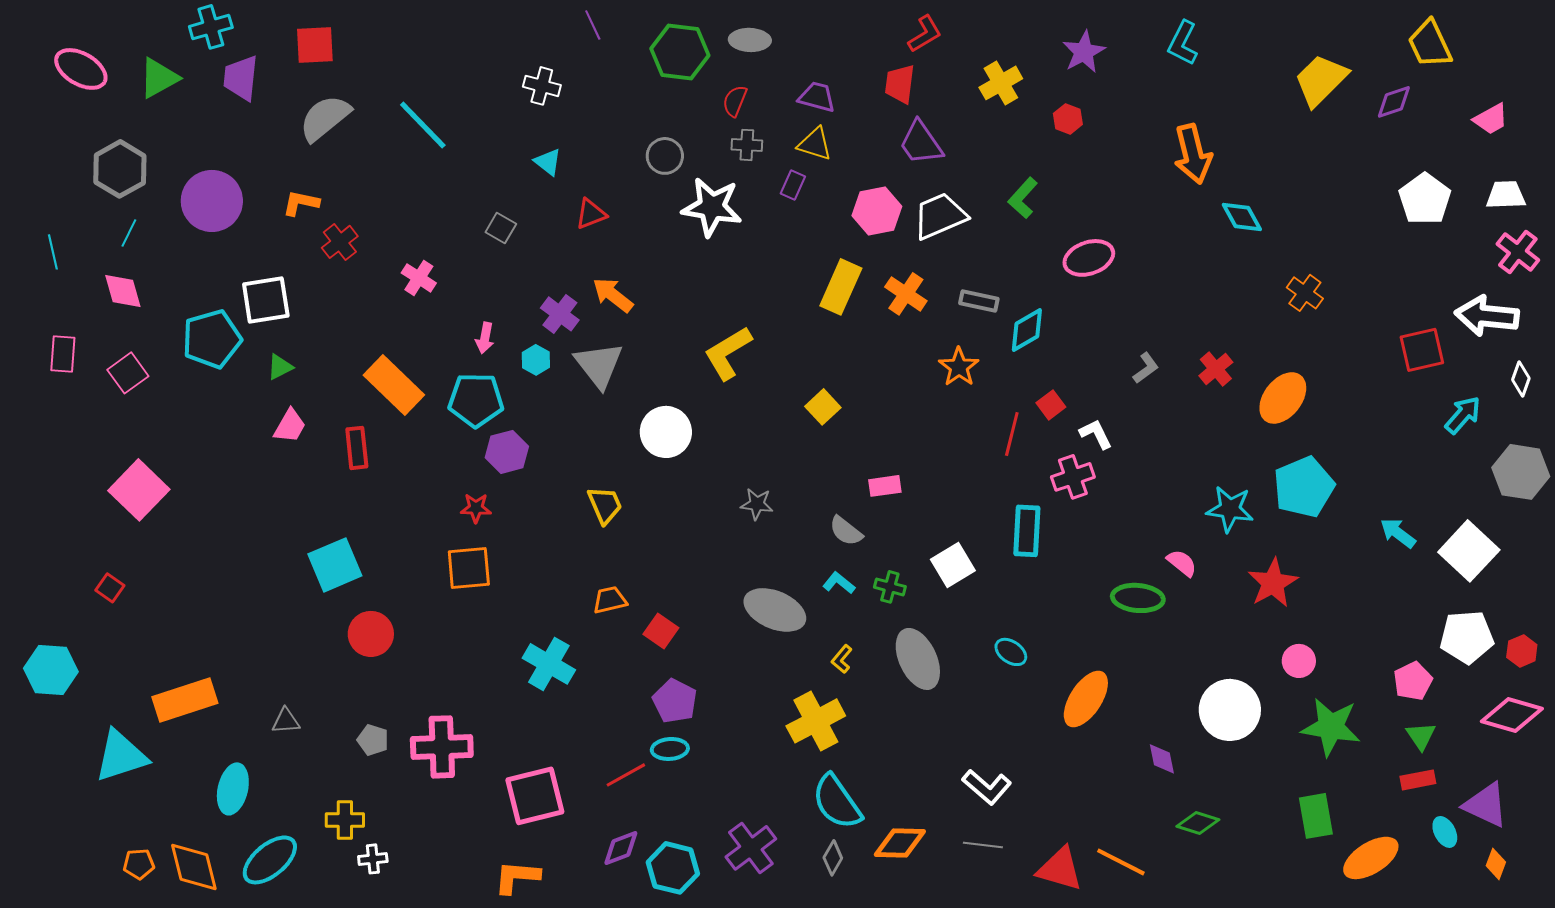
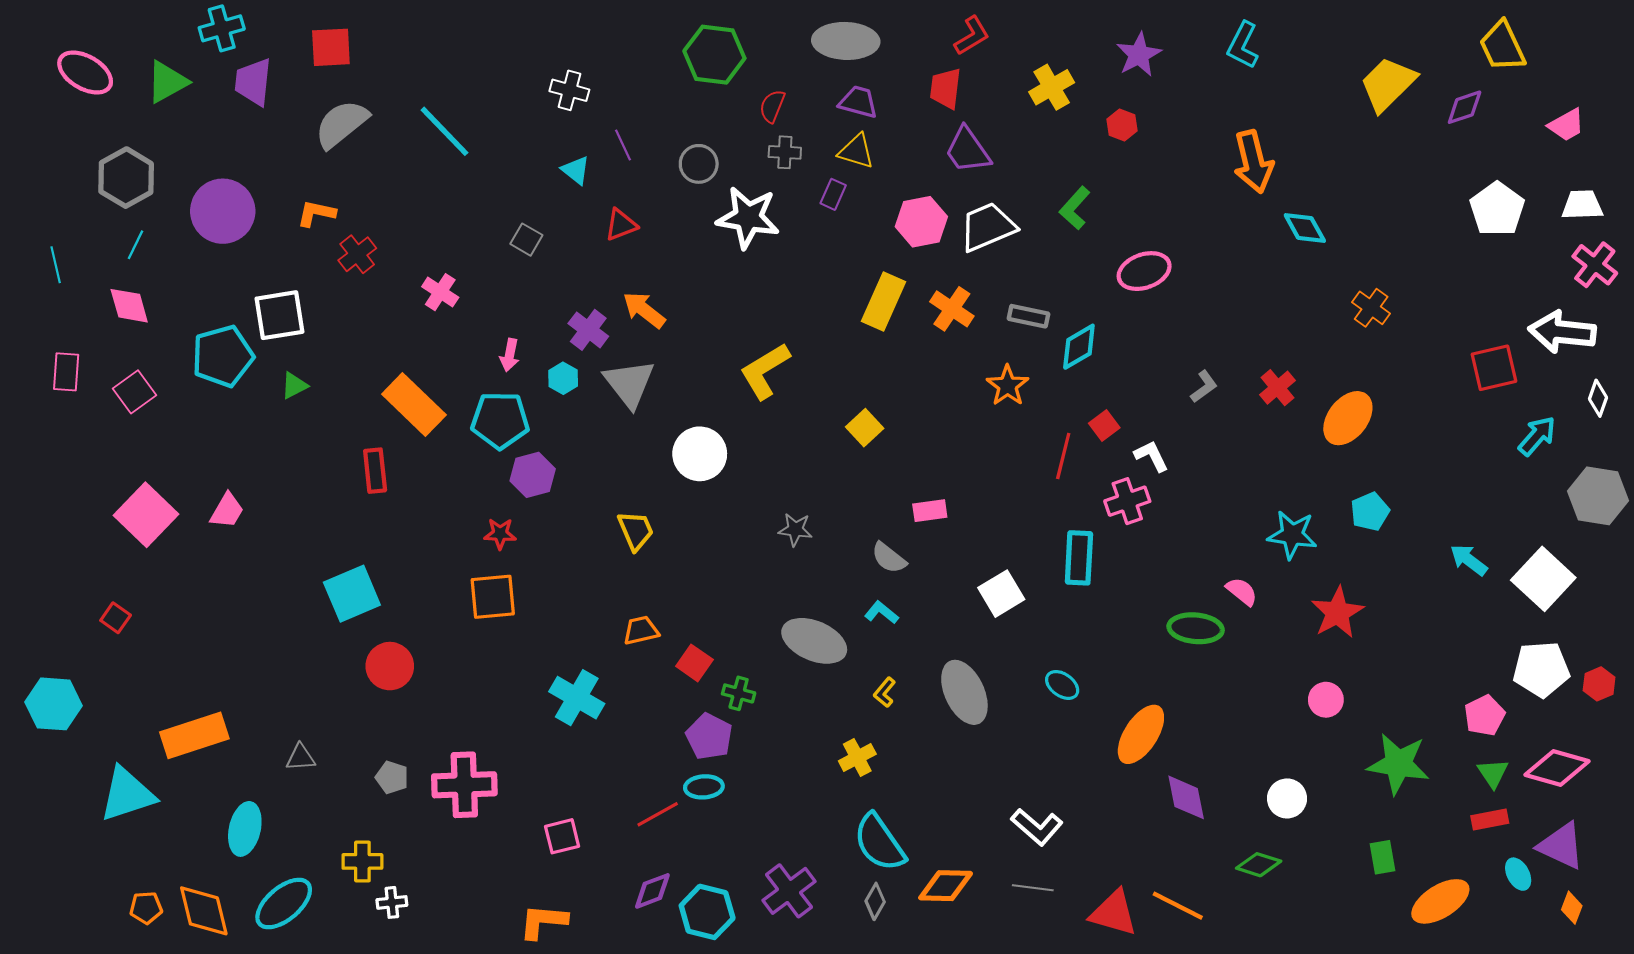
purple line: (593, 25) -> (623, 145), moved
gray ellipse: (750, 40) -> (846, 41), moved, size x1.5
pink trapezoid: (290, 426) -> (227, 511), moved
cyan pentagon: (1304, 487) -> (1370, 512), size x0.6
green cross: (890, 587) -> (739, 693), moved
pink circle: (1299, 661) -> (1326, 700), moved
white circle: (1230, 710) -> (1287, 798), moved, size x0.6
pink diamond: (1512, 715) -> (1557, 768), moved
yellow cross: (816, 721) -> (857, 757), size x0.6
purple diamond: (1162, 759) -> (1186, 797), moved, size x1.4
pink square: (535, 796) -> (562, 836), size x0.6
green rectangle: (1316, 816) -> (1383, 857), size x0.7

